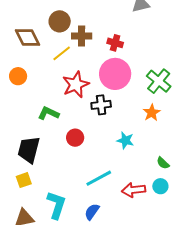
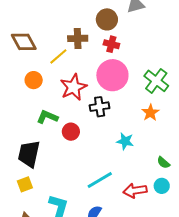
brown circle: (60, 21) -> (107, 19), moved
orange circle: (18, 76) -> (34, 80), moved
red circle: (75, 138) -> (71, 132), moved

